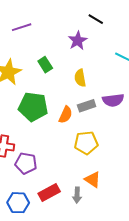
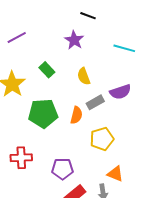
purple pentagon: (26, 163) -> (62, 169), moved

